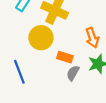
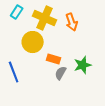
orange arrow: (92, 38) -> (72, 22), moved

